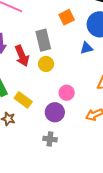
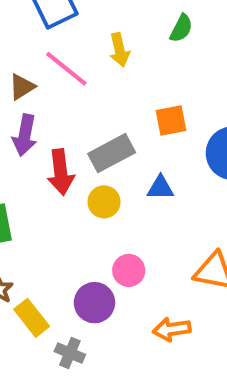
gray rectangle: (43, 40) -> (112, 153), turned 60
blue triangle: (86, 48) -> (160, 188), moved
yellow rectangle: (23, 100) -> (32, 318), moved

